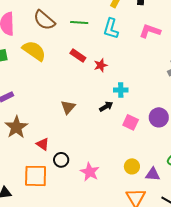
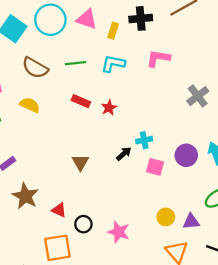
cyan L-shape: (111, 29) -> (113, 64), turned 95
yellow semicircle: (34, 51) -> (30, 105), size x0.7
cyan cross: (121, 90) -> (144, 140), moved

